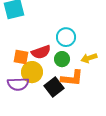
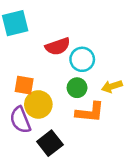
red semicircle: (41, 52) -> (58, 46), moved
purple semicircle: (18, 84) -> (20, 120), turned 70
black square: (54, 87) -> (50, 143), moved

